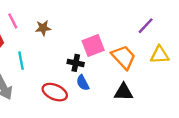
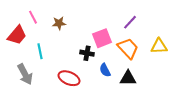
purple line: (146, 26) -> (130, 22), moved
blue semicircle: (83, 83) -> (105, 70), moved

